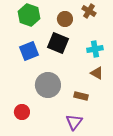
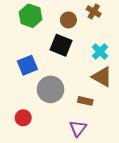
cyan cross: (95, 49) -> (100, 52), turned -35
blue square: (29, 51) -> (27, 65), moved
brown triangle: (97, 73) -> (102, 77), size x1.5

